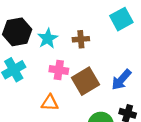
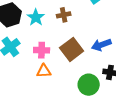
pink cross: (59, 70) -> (42, 50), moved
blue arrow: (121, 80) -> (101, 45), turned 36

